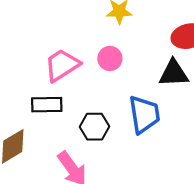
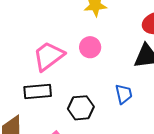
blue trapezoid: (144, 114) -> (124, 94), size x0.6

